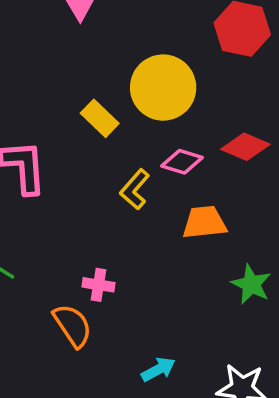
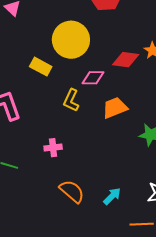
pink cross: (99, 285) -> (53, 148), moved
orange semicircle: (72, 325) -> (72, 191), moved

